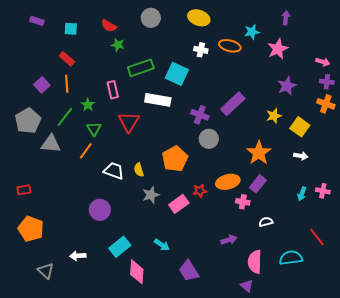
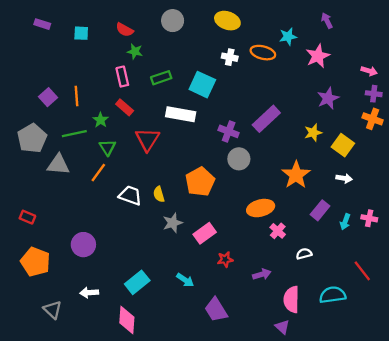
purple arrow: (286, 18) -> (327, 21), turned -32
red rectangle: (67, 59) -> (125, 107), moved
green rectangle: (141, 68) -> (161, 78), size x0.7
pink rectangle: (113, 90) -> (122, 77), moved
green line: (65, 117) -> (74, 134), turned 40
purple rectangle: (258, 184) -> (320, 210), moved
red rectangle: (24, 190) -> (27, 217), turned 32
red star: (200, 191) -> (225, 259), moved
pink cross: (243, 202) -> (278, 231), turned 32
purple circle: (100, 210) -> (83, 245), moved
pink diamond: (137, 272) -> (127, 320), moved

